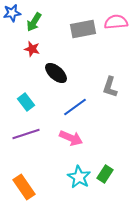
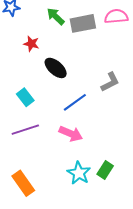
green arrow: (34, 22) -> (56, 16), moved, turned 102
gray L-shape: (110, 87) -> (110, 82), turned -135

